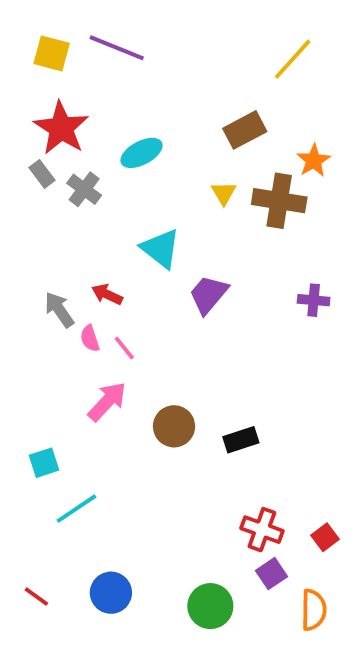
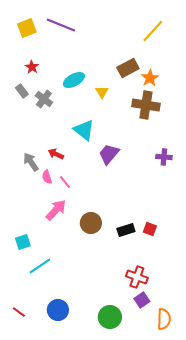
yellow square: (52, 53) -> (27, 28), turned -36
red star: (61, 128) -> (32, 67), size x0.5
orange star: (314, 161) -> (150, 78), moved
yellow triangle: (224, 193) -> (102, 92), moved
red square: (325, 537) -> (150, 229), moved, turned -32

